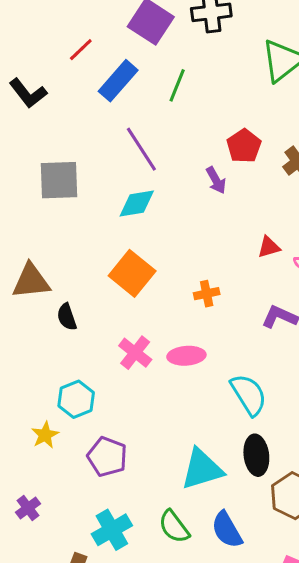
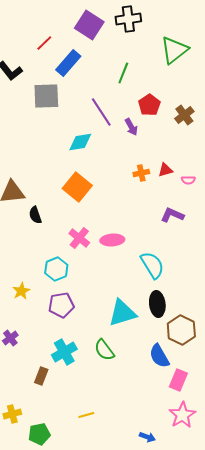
green line: (177, 85) -> (123, 73), moved
purple line: (141, 149) -> (101, 112), moved
gray square: (59, 180) -> (46, 96), moved
orange cross: (207, 294) -> (141, 173), moved
cyan hexagon: (76, 399) -> (56, 269), moved
purple pentagon: (107, 457) -> (61, 305), turned -30
blue semicircle: (227, 530) -> (159, 356), moved

